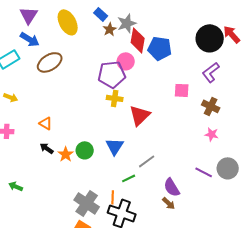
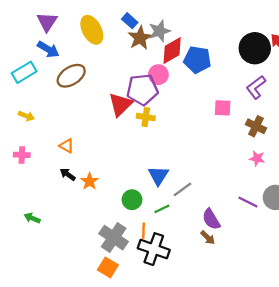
brown star: (110, 29) -> (140, 38), size x1.5
red diamond: (138, 40) -> (172, 51), turned 50
red triangle: (140, 115) -> (121, 104), moved
blue triangle: (115, 146) -> (158, 176), moved
green circle: (85, 150) -> (132, 200), moved

